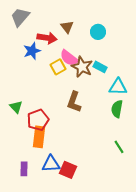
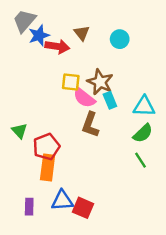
blue star: (32, 51) -> (39, 35), moved
pink semicircle: (69, 58) -> (84, 98), moved
yellow square: (58, 67) -> (71, 82), turned 35
cyan rectangle: (100, 67) -> (110, 100), moved, turned 40
green semicircle: (117, 109) -> (143, 133), turned -144
green line: (119, 147) -> (140, 160), moved

